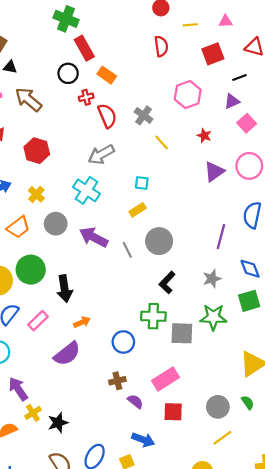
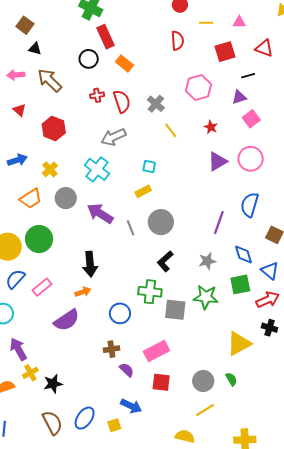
red cross: (86, 97) -> (97, 95), moved
black arrow: (65, 289) -> (90, 264), moved

